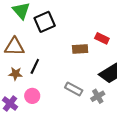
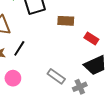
red rectangle: (102, 38) -> (91, 38), moved
brown rectangle: (80, 49) -> (66, 21), moved

